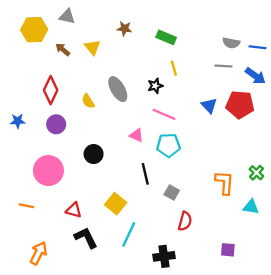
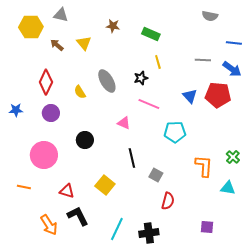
gray semicircle: (231, 43) -> (210, 16), moved
cyan pentagon: (168, 145) -> (175, 132), moved
cyan line: (129, 234) -> (117, 229), moved
orange arrow: (39, 253) -> (49, 225), moved, turned 120

